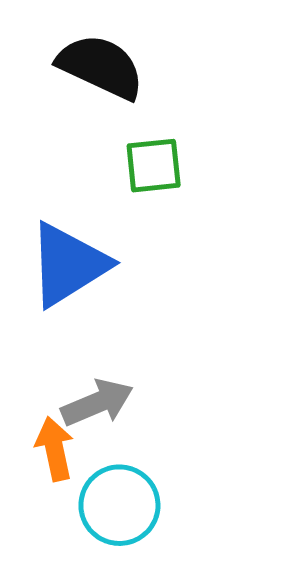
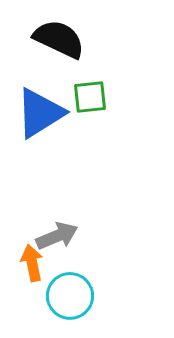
blue triangle: (68, 265) -> (40, 113), moved

